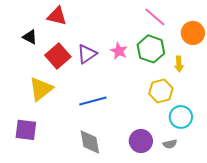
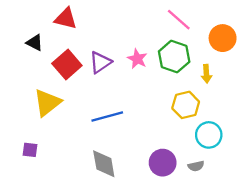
purple square: (26, 130) -> (30, 150), size x0.6

